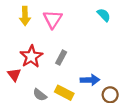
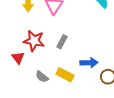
red star: (31, 56) -> (34, 41), turned -30

